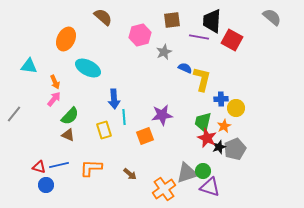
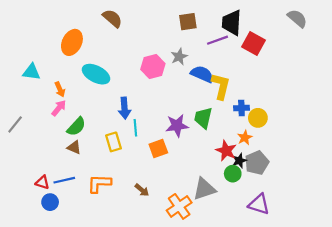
pink hexagon: (140, 35) -> (153, 66), moved
purple line: (199, 37) -> (217, 40), turned -30
blue semicircle: (185, 68) -> (202, 74), size x1.5
green trapezoid: (203, 122) -> (203, 118), moved
green circle: (203, 171) -> (233, 174), moved
purple triangle: (210, 187) -> (259, 204), moved

